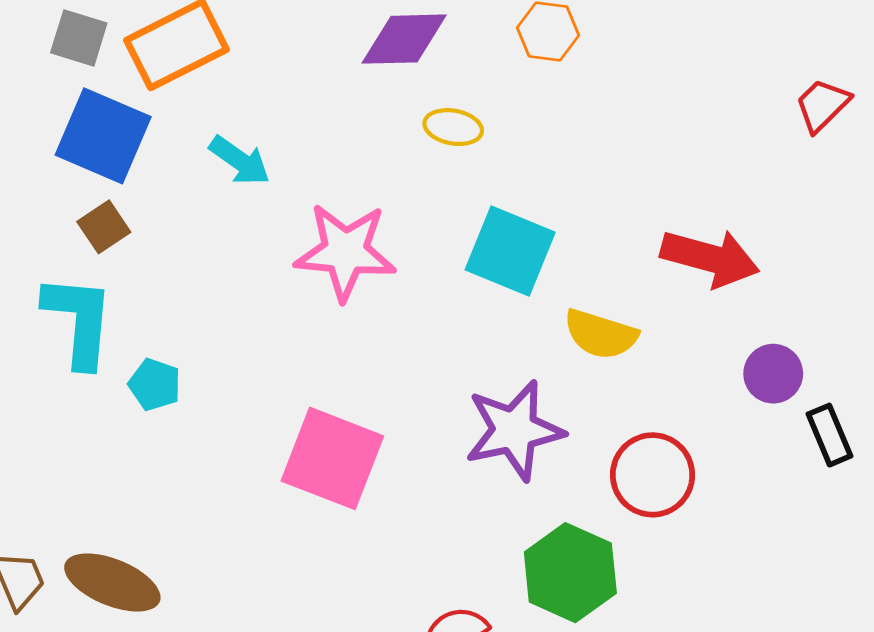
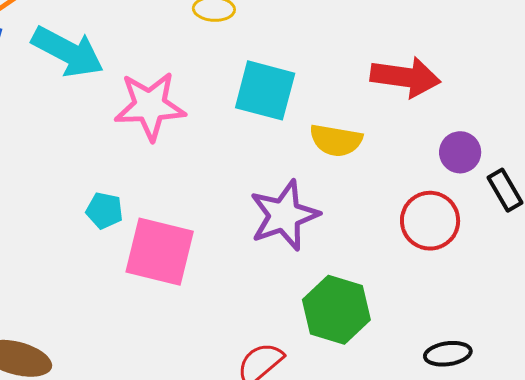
cyan arrow: (240, 161) -> (68, 52), size x1.6
cyan pentagon: (155, 385) -> (104, 210), moved
red circle: (653, 475) -> (430, 221), moved

